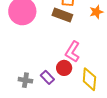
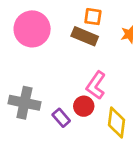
gray cross: (25, 80) -> (24, 103), moved, size x1.6

